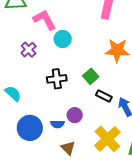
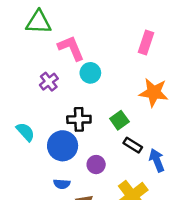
blue semicircle: (58, 124) -> (62, 184), moved
blue circle: (30, 128) -> (63, 146), moved

